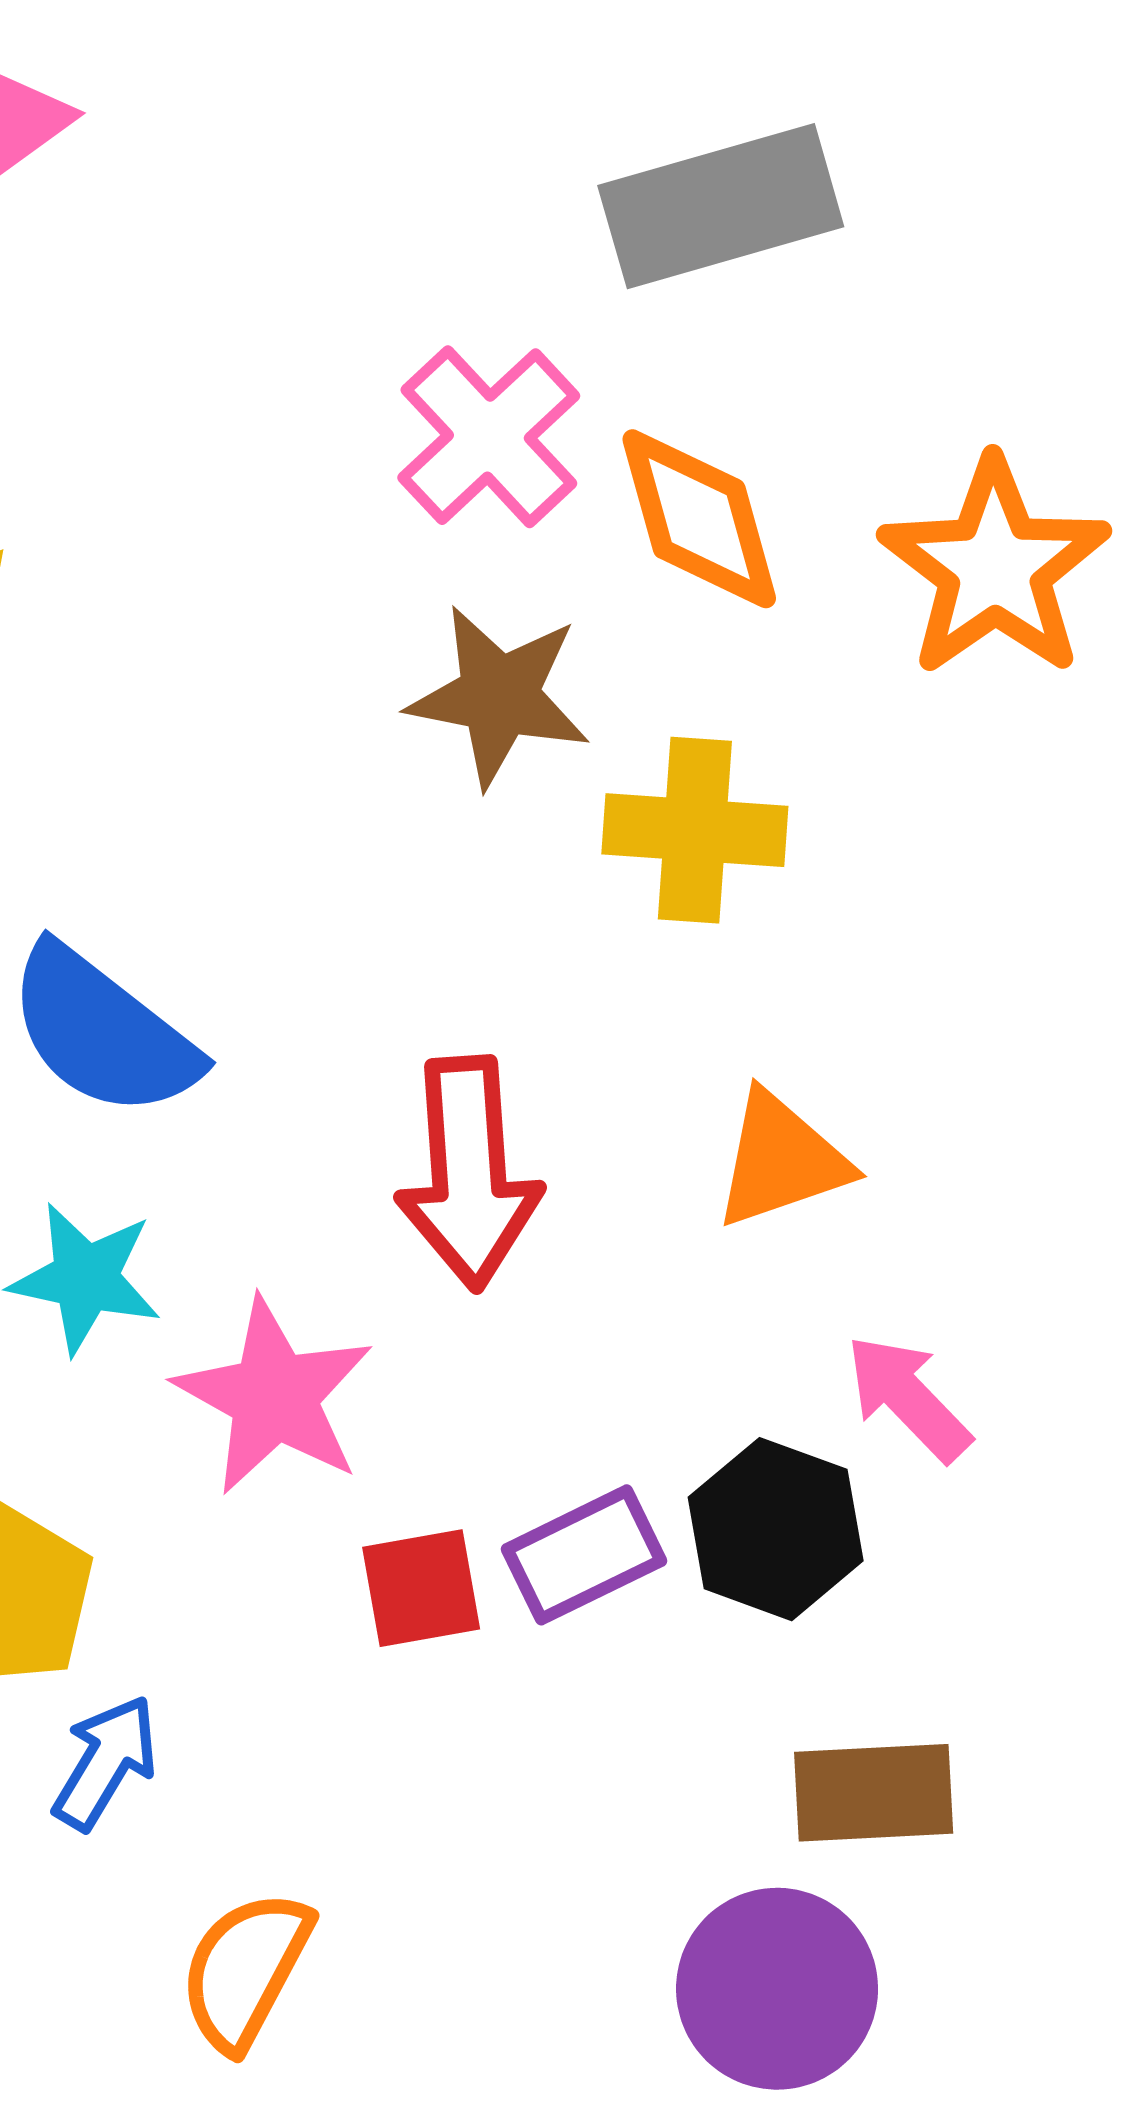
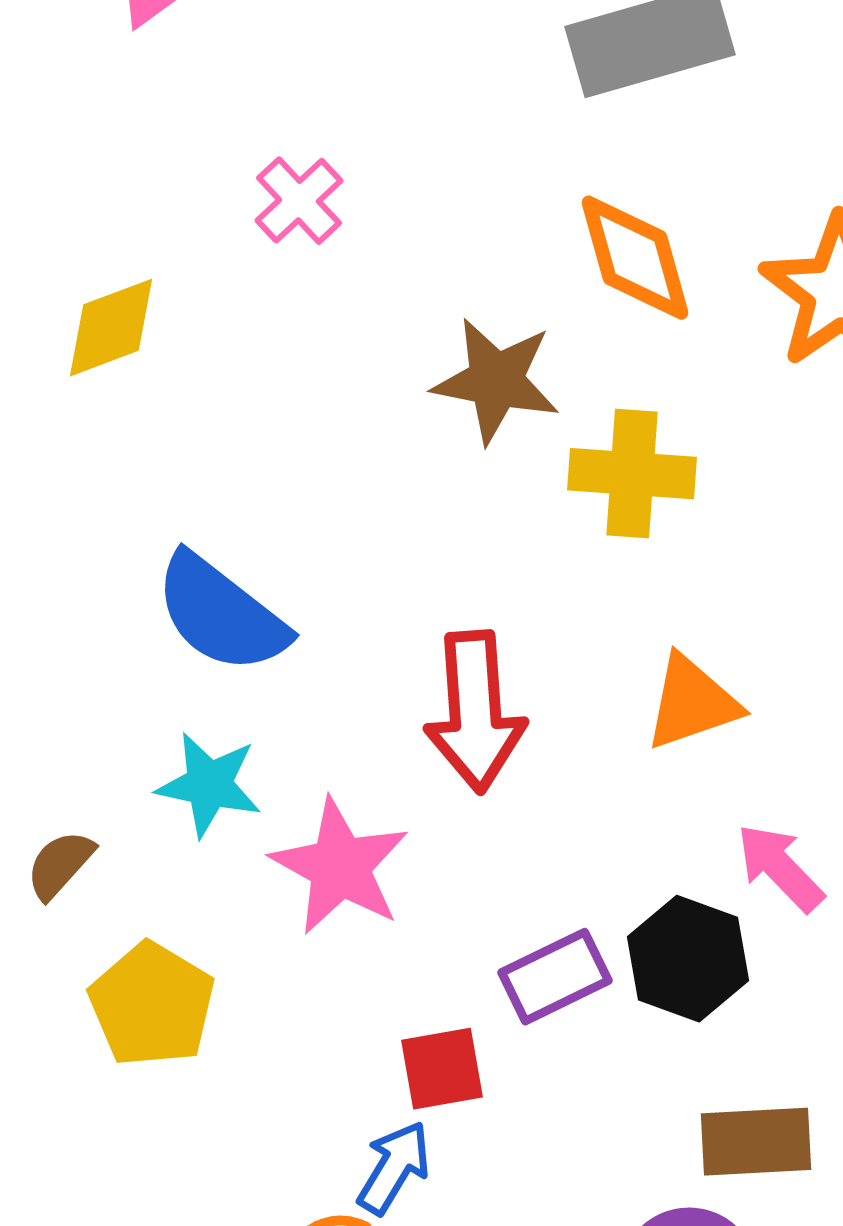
pink cross: (489, 437) -> (299, 201), moved, size x0.7
red square: (421, 1588) -> (442, 1069), moved
blue arrow: (105, 1762) -> (394, 1168), moved

